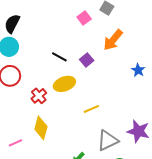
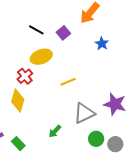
blue star: (138, 70) -> (102, 44), moved
red cross: (39, 96) -> (25, 76), moved

